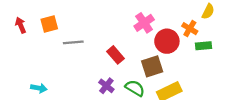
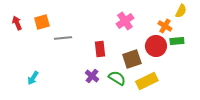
red circle: (167, 41) -> (156, 46), moved
red rectangle: (115, 55) -> (100, 49), turned 35
cyan arrow: (39, 88) -> (33, 78), turned 112

